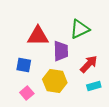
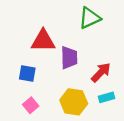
green triangle: (80, 29) -> (90, 18), moved
yellow hexagon: (55, 81) -> (74, 102), moved

